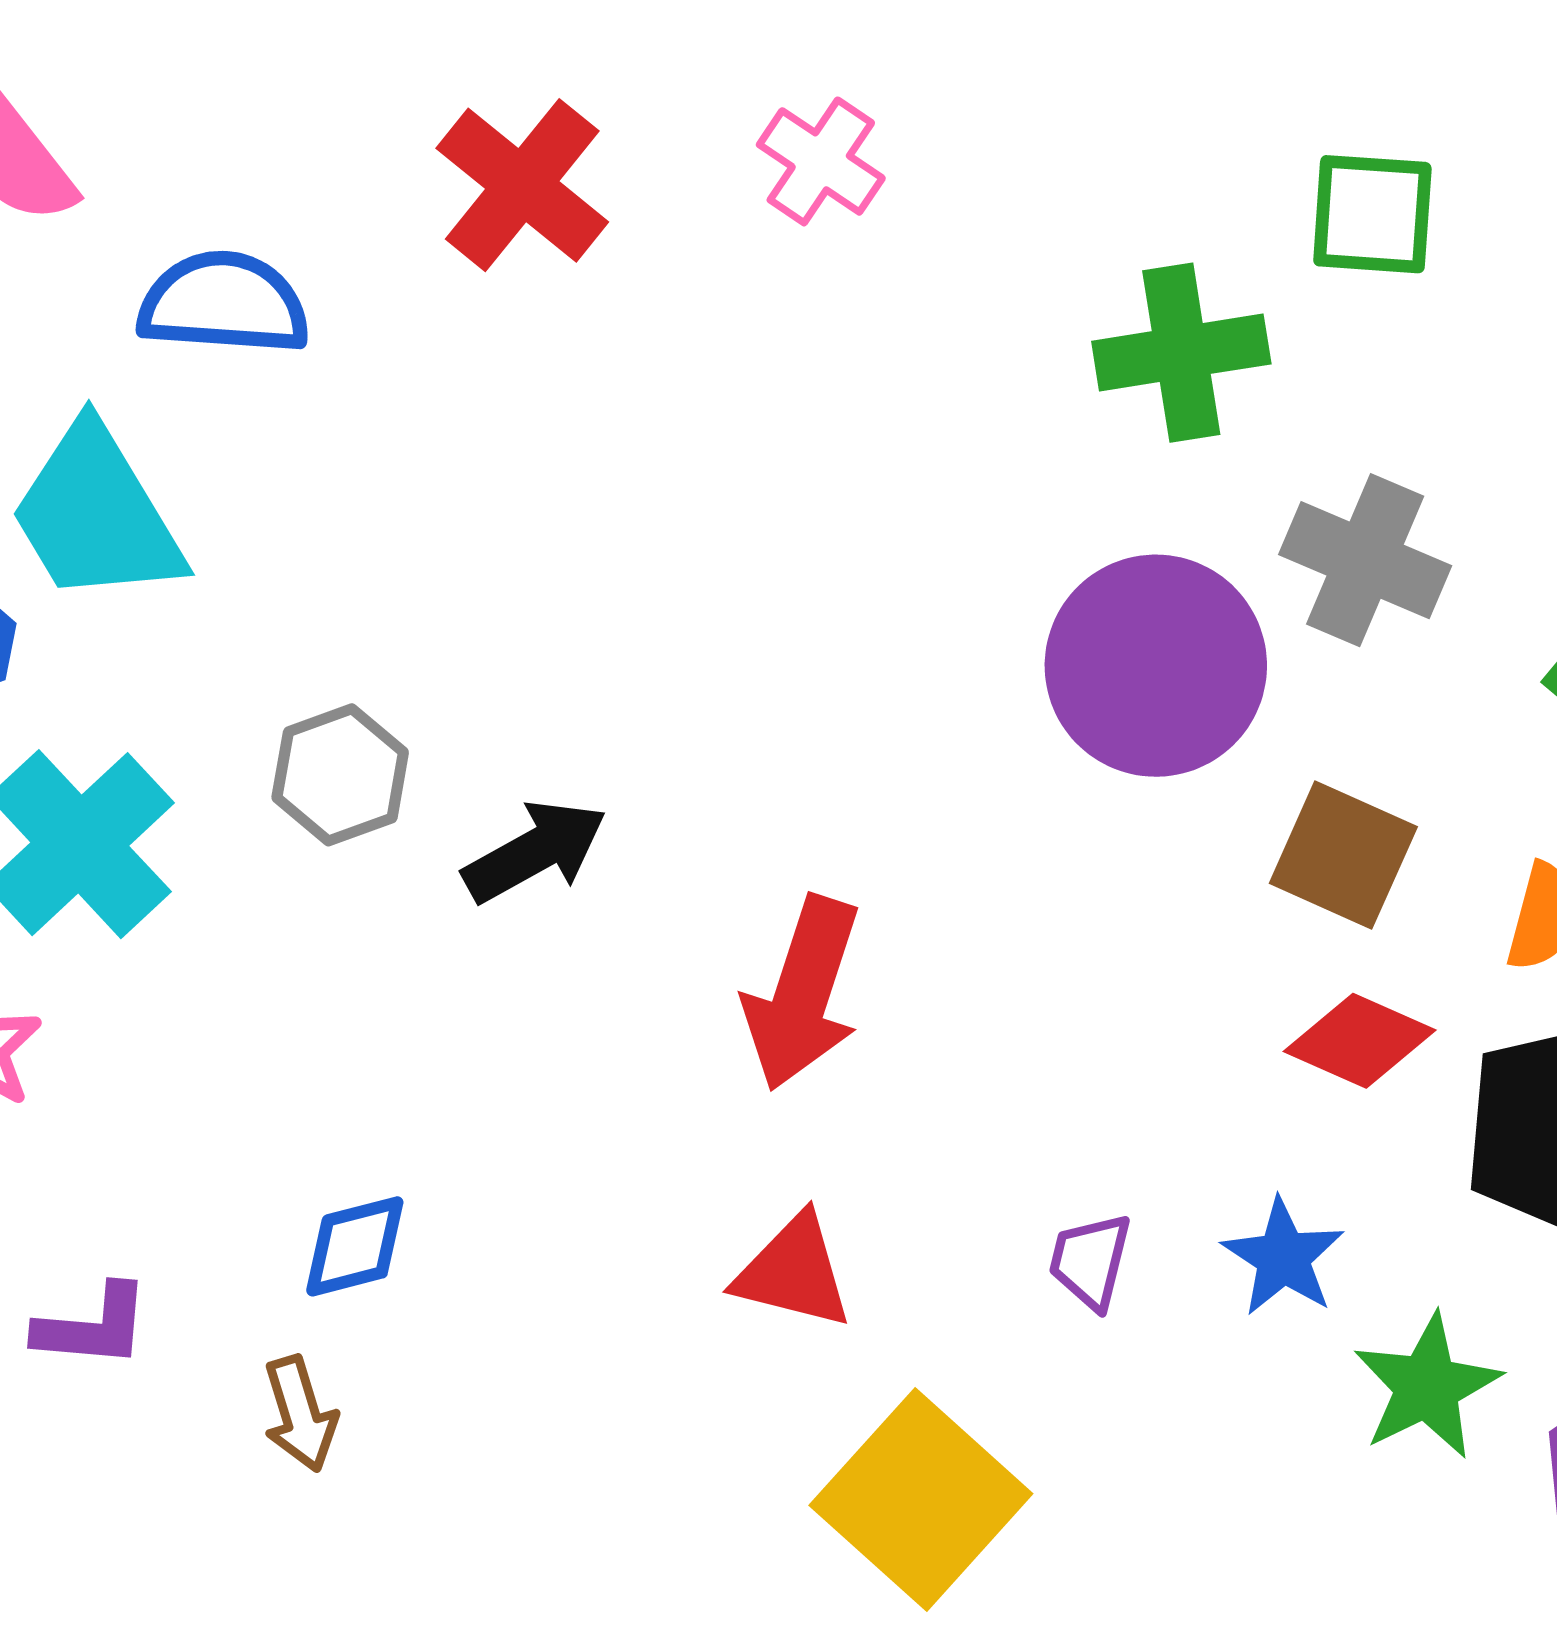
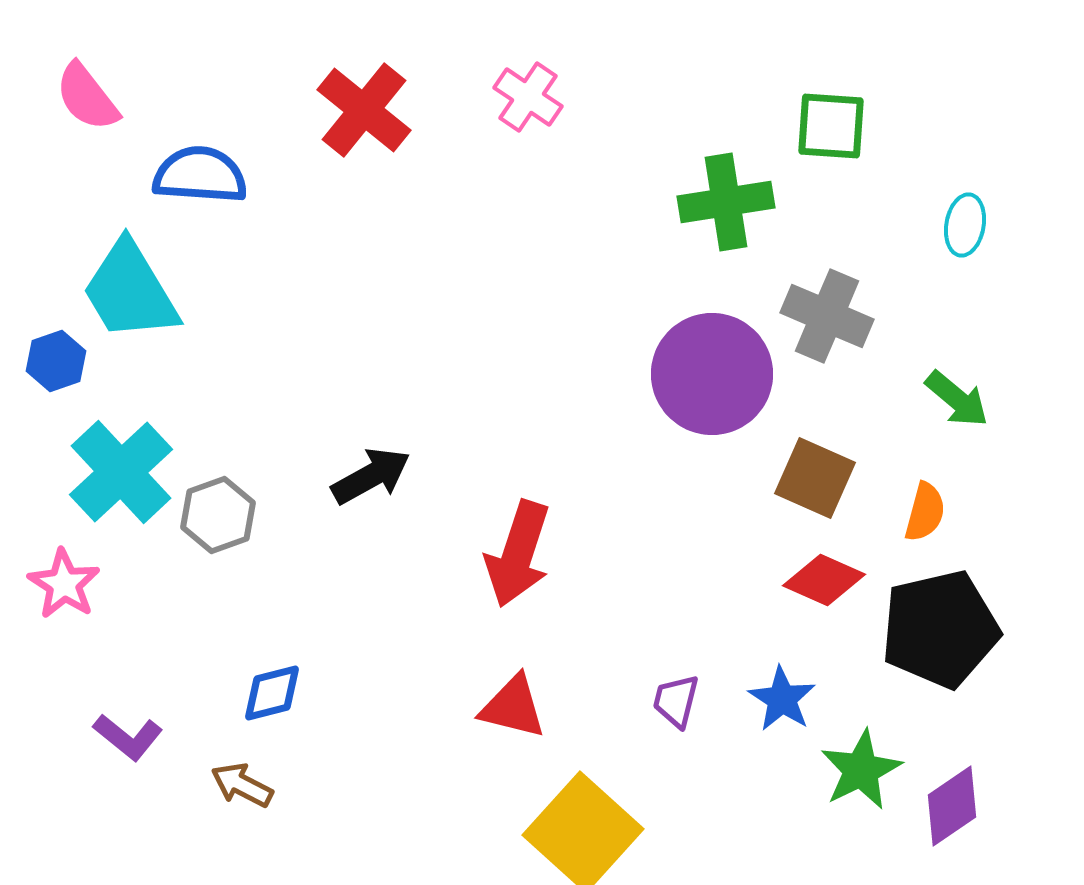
gray hexagon: (340, 775) -> (218, 515), moved
purple L-shape: (93, 1327) -> (128, 737), turned 34
brown arrow: (300, 1414) -> (242, 785), turned 134

